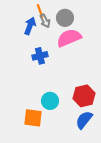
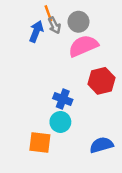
blue cross: (40, 56) -> (63, 99), moved, turned 35
red hexagon: (84, 96) -> (101, 81), moved
blue semicircle: (84, 120) -> (101, 145), turned 36

